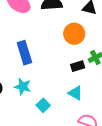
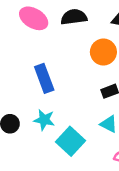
cyan square: (43, 105) -> (70, 141), size x1.6

